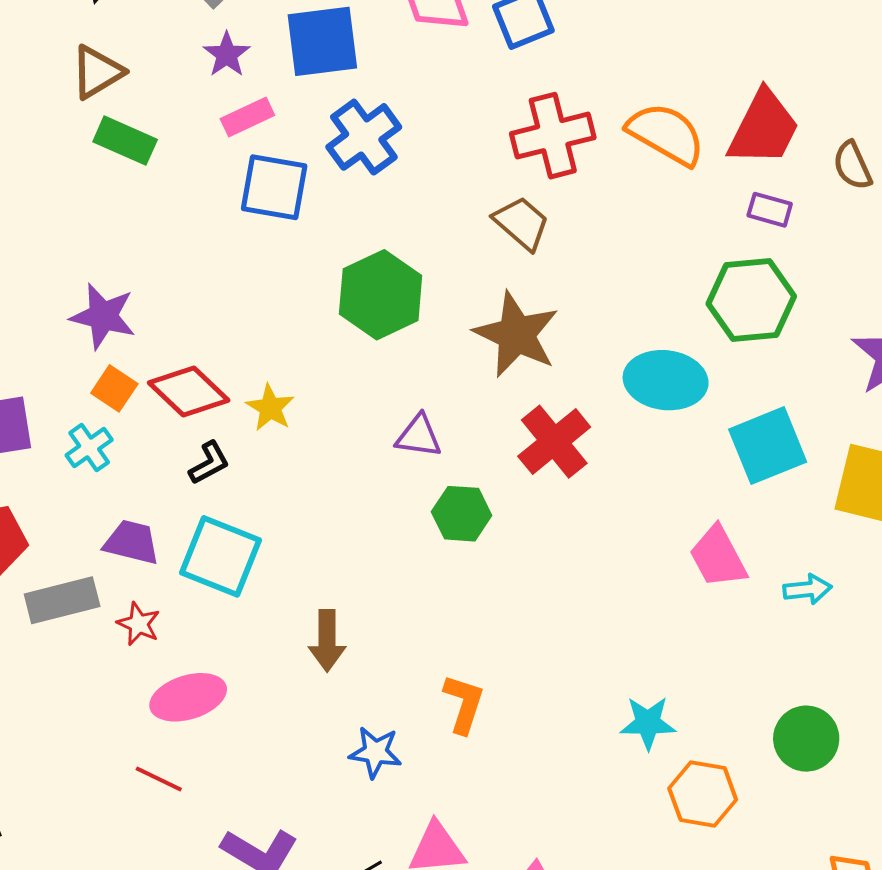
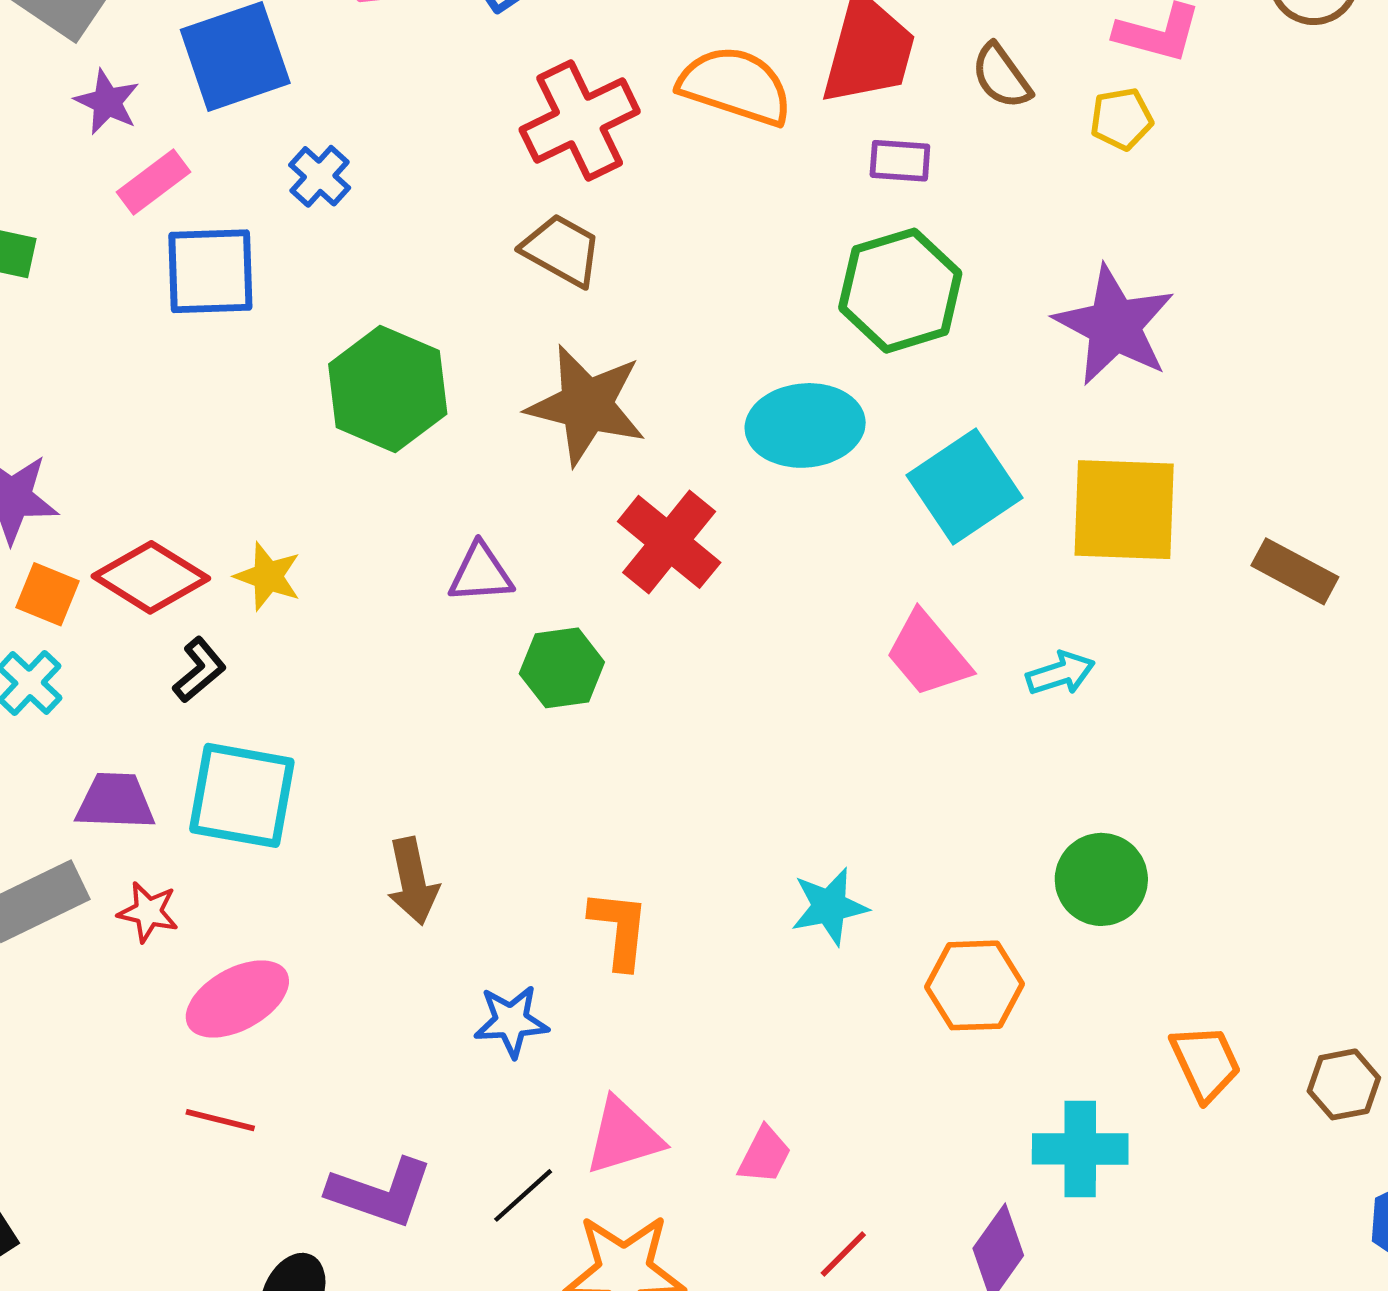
blue cross: (364, 137) -> (320, 176), size x0.6
cyan star: (648, 723) -> (829, 906), moved

